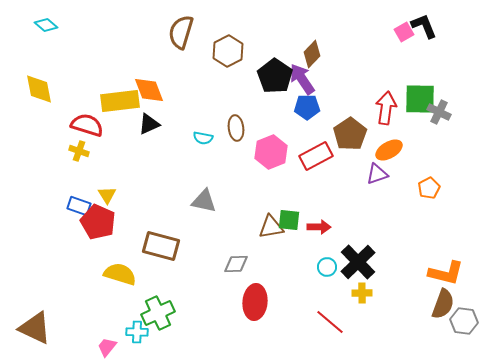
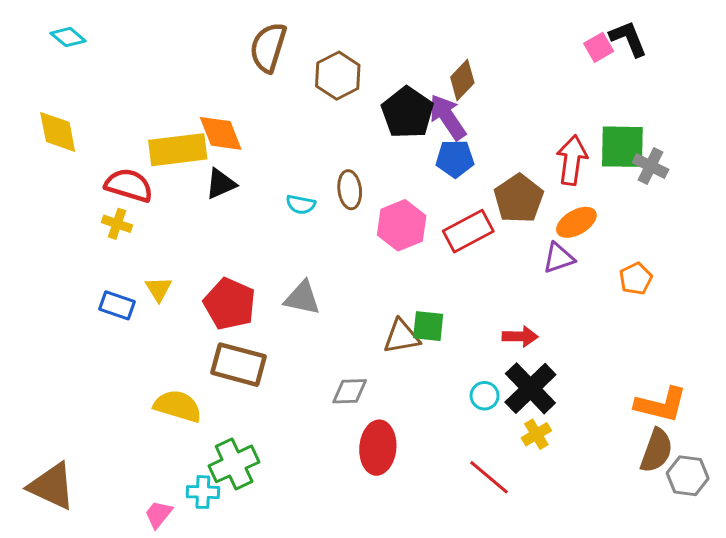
red pentagon: (98, 222) -> (230, 304), moved
red arrow: (319, 227) -> (520, 336), moved
yellow cross: (362, 293) -> (536, 434), turned -30

